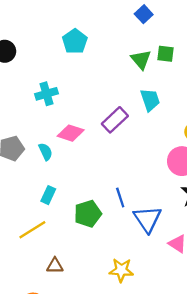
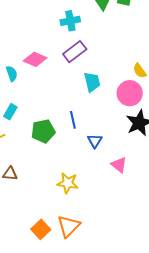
cyan cross: (47, 94) -> (70, 21), moved
cyan trapezoid: (150, 100) -> (92, 82), moved
blue triangle: (147, 219) -> (95, 141), size x0.6

